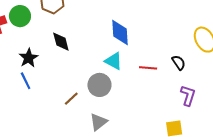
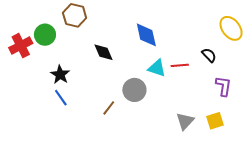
black diamond: (61, 42) -> (103, 52), moved
cyan triangle: (114, 61) -> (157, 68), moved
gray triangle: (98, 122) -> (185, 121), moved

